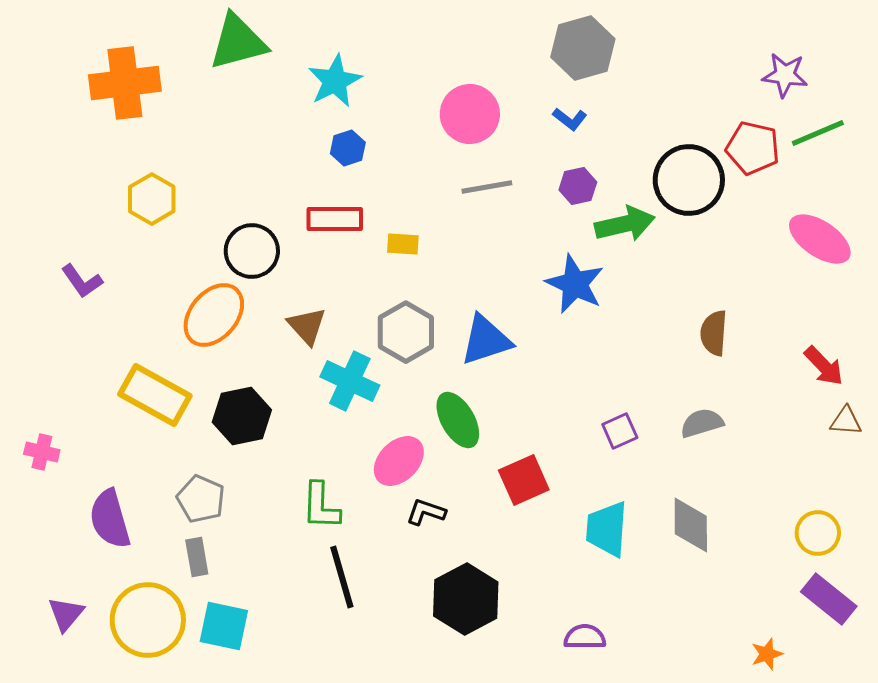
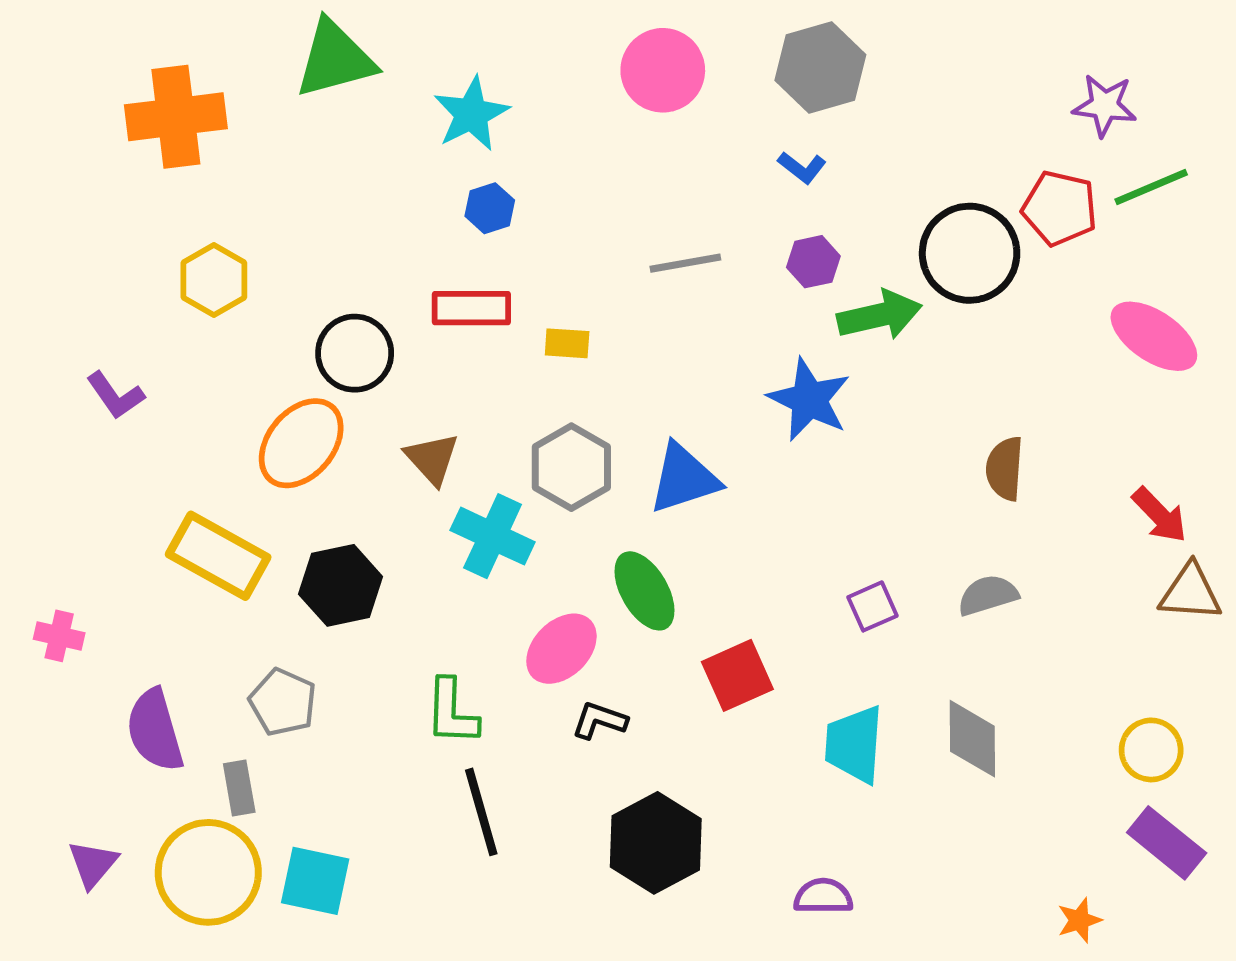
pink circle: (470, 114) -> (663, 70), moved
brown triangle: (846, 421) -> (1190, 592), size x1.4
gray rectangle: (197, 557) -> (239, 788), moved

